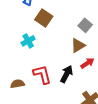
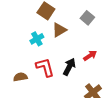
cyan cross: (28, 41) -> (37, 39), moved
brown triangle: (78, 46) -> (59, 30), moved

